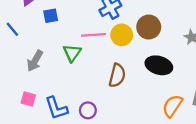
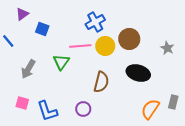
blue square: (51, 16) -> (42, 29), turned 32
purple circle: (88, 110) -> (83, 109), moved

